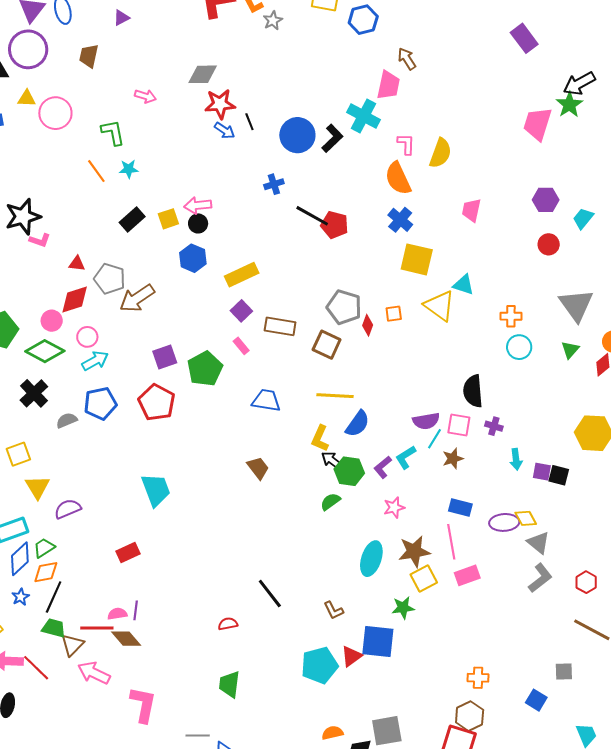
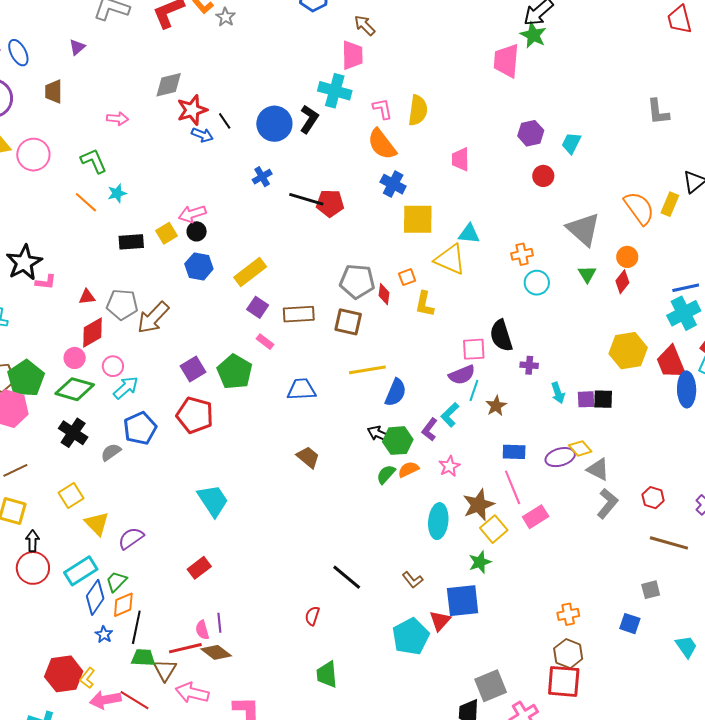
black rectangle: (132, 219) -> (131, 242), turned 50
pink square: (459, 425) -> (474, 349), moved
yellow L-shape: (320, 438) -> (425, 304), moved
pink semicircle: (117, 614) -> (202, 630), turned -84
red semicircle: (228, 624) -> (312, 616), turned -48
orange semicircle: (332, 733) -> (408, 469), moved

